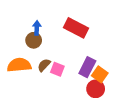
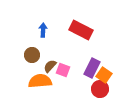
brown circle: (34, 40) -> (32, 55), moved
orange semicircle: (19, 65) -> (40, 81), moved

